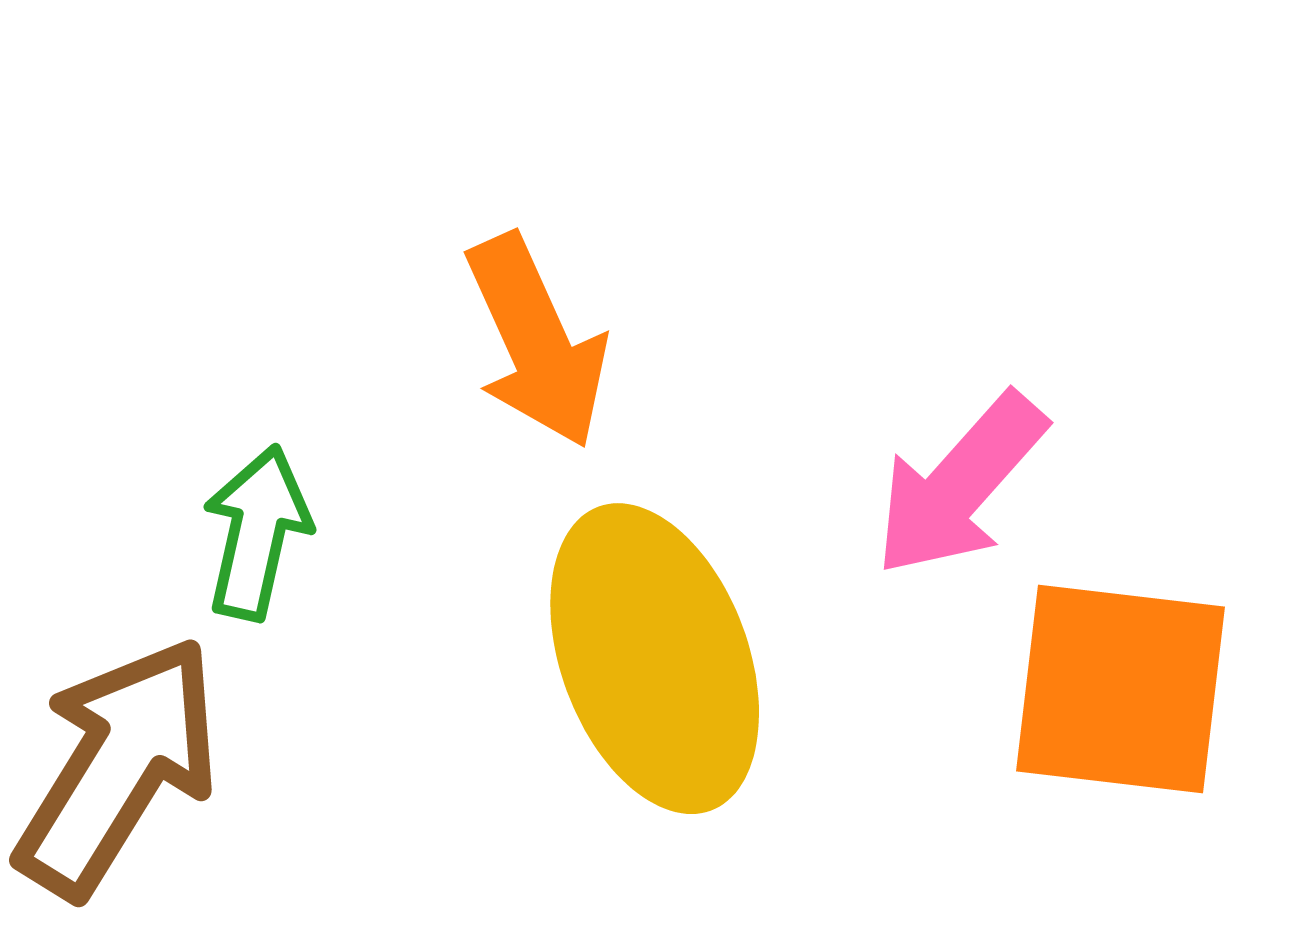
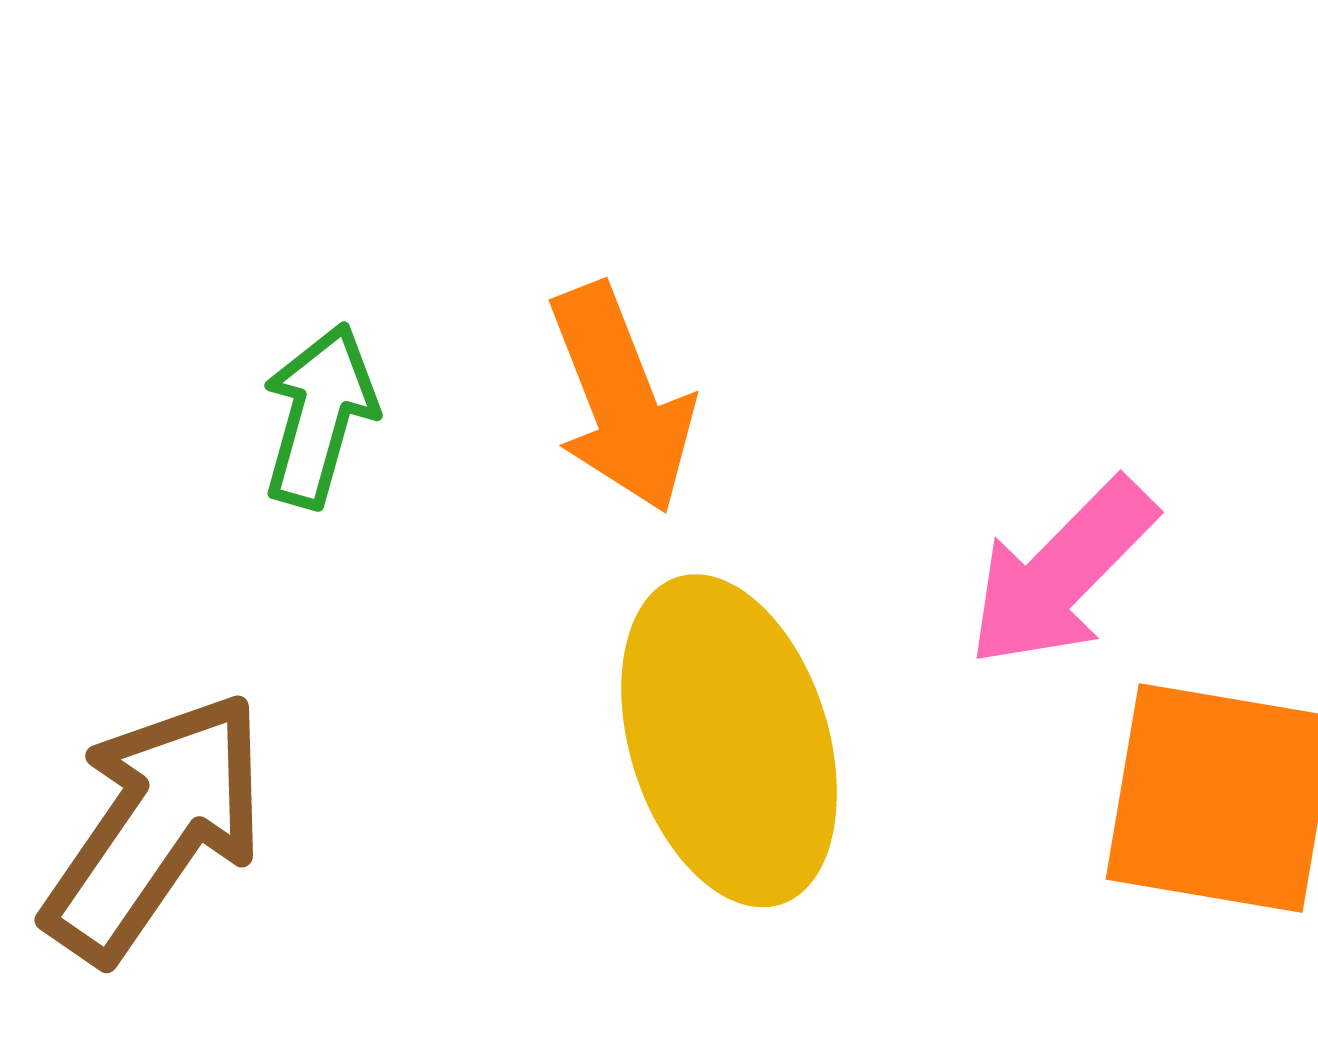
green arrow: (257, 533) -> (319, 415), moved

